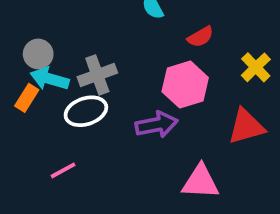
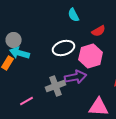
gray cross: (97, 75) -> (56, 86), moved
white ellipse: (86, 111) -> (64, 48), moved

